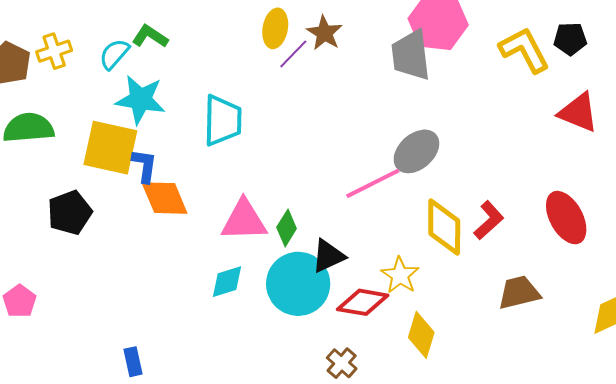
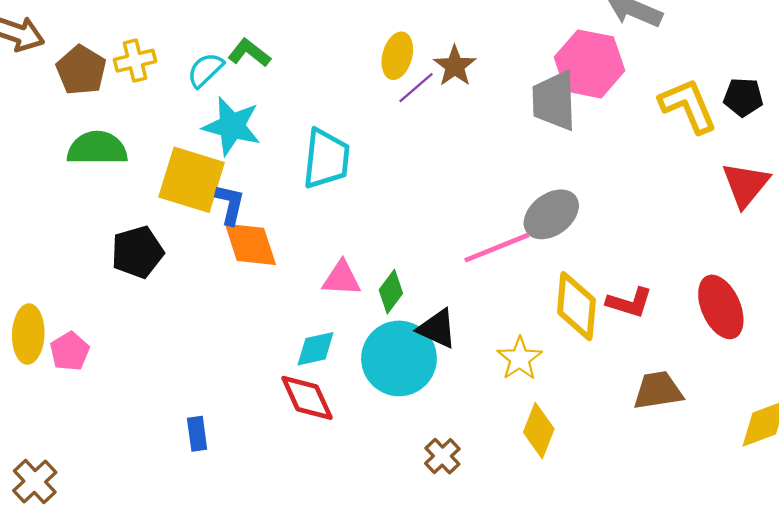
red triangle: (578, 112) -> (746, 185), turned 42
pink triangle: (244, 220) -> (341, 278), size x0.7
red L-shape: (489, 220) -> (629, 303), turned 54
black triangle: (328, 256) -> (437, 329), turned 45
red diamond: (363, 302) -> (307, 398), moved, turned 51

